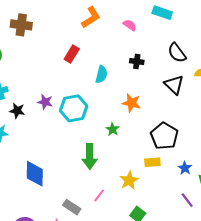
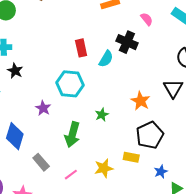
red rectangle: (72, 54) -> (81, 48), moved, turned -60
black cross: (137, 61) -> (127, 42), moved, size x1.5
purple star: (45, 102) -> (43, 108), moved
orange star: (131, 103) -> (141, 101), moved
gray rectangle: (72, 207) -> (41, 162), moved

